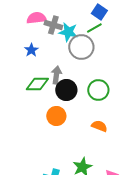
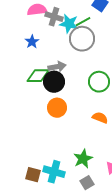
green line: (94, 28) -> (83, 22), moved
gray arrow: (56, 75) -> (57, 67), turned 72
black circle: (66, 90) -> (54, 82), moved

